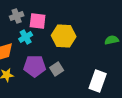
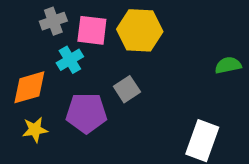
yellow hexagon: (64, 36) -> (140, 30), moved
gray square: (57, 69) -> (127, 89), moved

